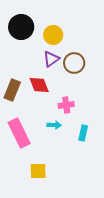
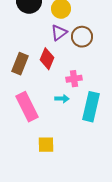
red diamond: (39, 85) -> (47, 59), turned 45
cyan rectangle: (83, 133) -> (91, 107), size x1.8

